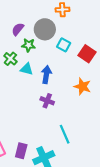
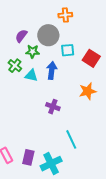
cyan square: (64, 45) -> (68, 50), turned -32
blue arrow: (46, 75) -> (52, 70), moved
orange star: (82, 86) -> (88, 91), turned -30

